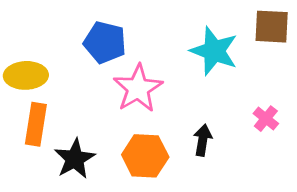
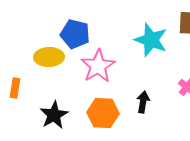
yellow ellipse: (26, 75) -> (49, 57), moved
orange rectangle: (36, 124) -> (15, 88), moved, size x0.7

